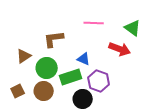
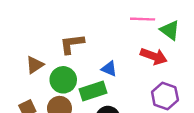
pink line: (94, 23) -> (143, 19), moved
purple hexagon: (99, 81) -> (165, 96), moved

